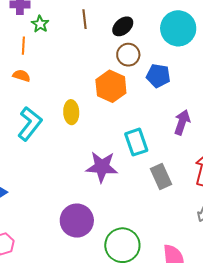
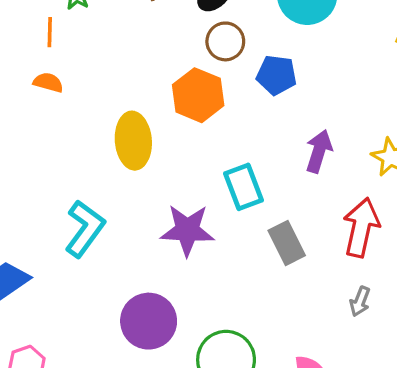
yellow ellipse: (71, 112) -> (133, 141), size x1.4
cyan L-shape: (30, 124) -> (85, 229), moved

